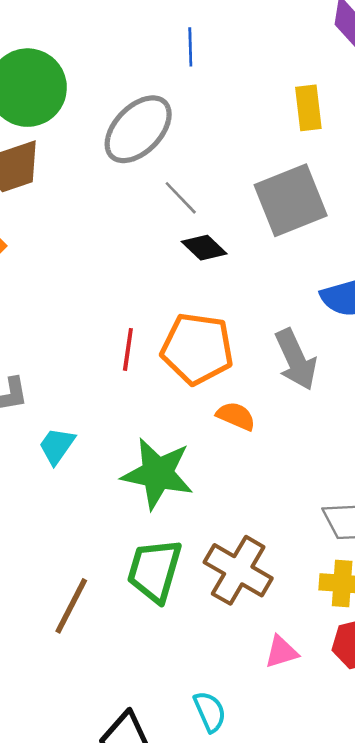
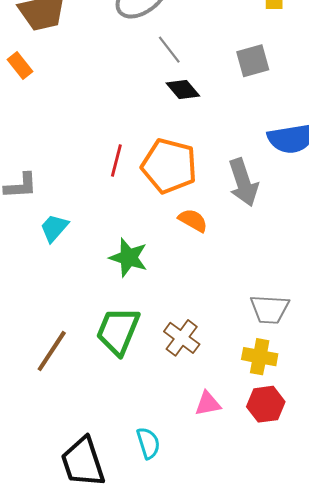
gray square: (291, 200) -> (253, 61), size x0.6
green star: (158, 474) -> (129, 258), size x0.7
brown cross: (238, 570) -> (182, 338), size x0.7

